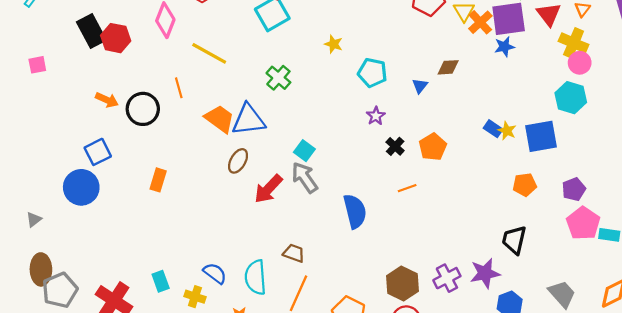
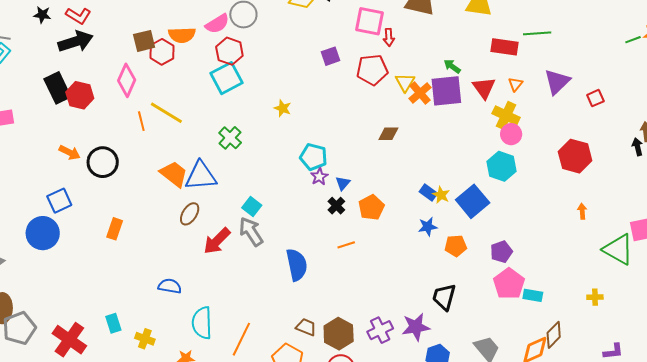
blue star: (504, 47) -> (428, 227), moved
cyan pentagon: (372, 73) -> (313, 157), moved
blue triangle: (420, 86) -> (343, 183), moved
orange line: (179, 88) -> (141, 121), moved
blue square: (541, 136) -> (473, 201), turned -32
brown trapezoid: (294, 253) -> (306, 327), moved
blue semicircle: (215, 273) -> (170, 286), moved, turned -30

